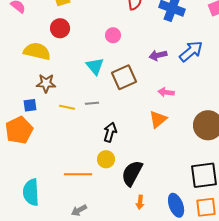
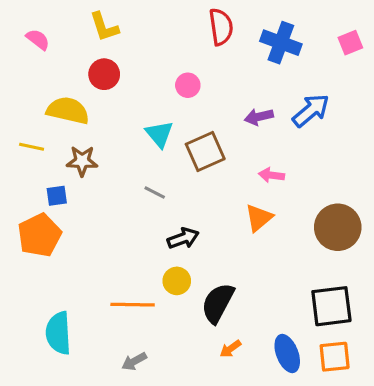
gray line: (92, 103) -> (155, 193), turned 32
yellow line: (67, 107) -> (32, 147), moved
black arrow: (110, 132) -> (183, 238), turned 54
orange arrow: (140, 202) -> (230, 349), turned 48

